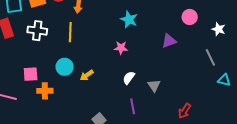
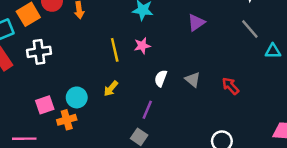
yellow line: (70, 32) -> (115, 50), moved
cyan circle: (65, 67) -> (77, 97), moved
purple line: (133, 106) -> (147, 110), moved, turned 49
red arrow: (184, 111) -> (230, 86), moved, turned 119

